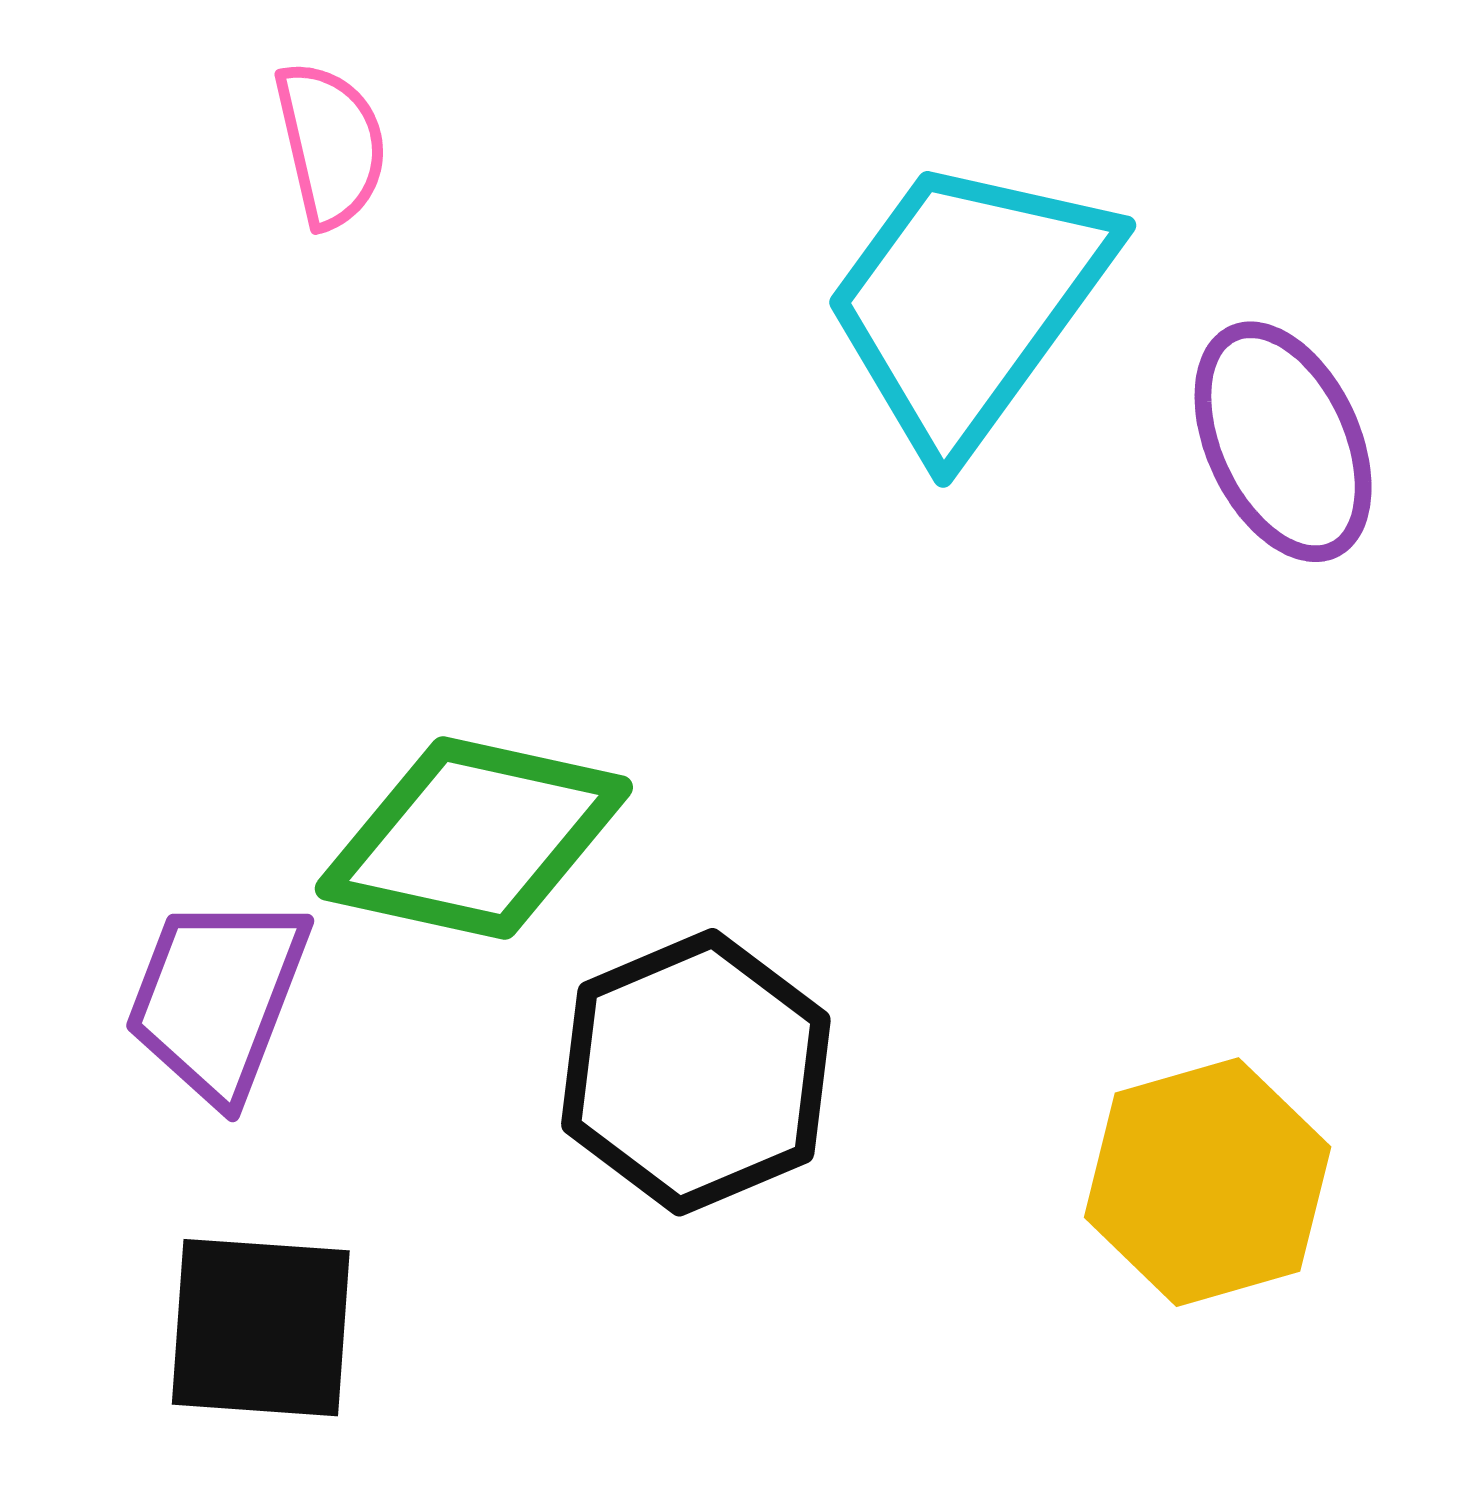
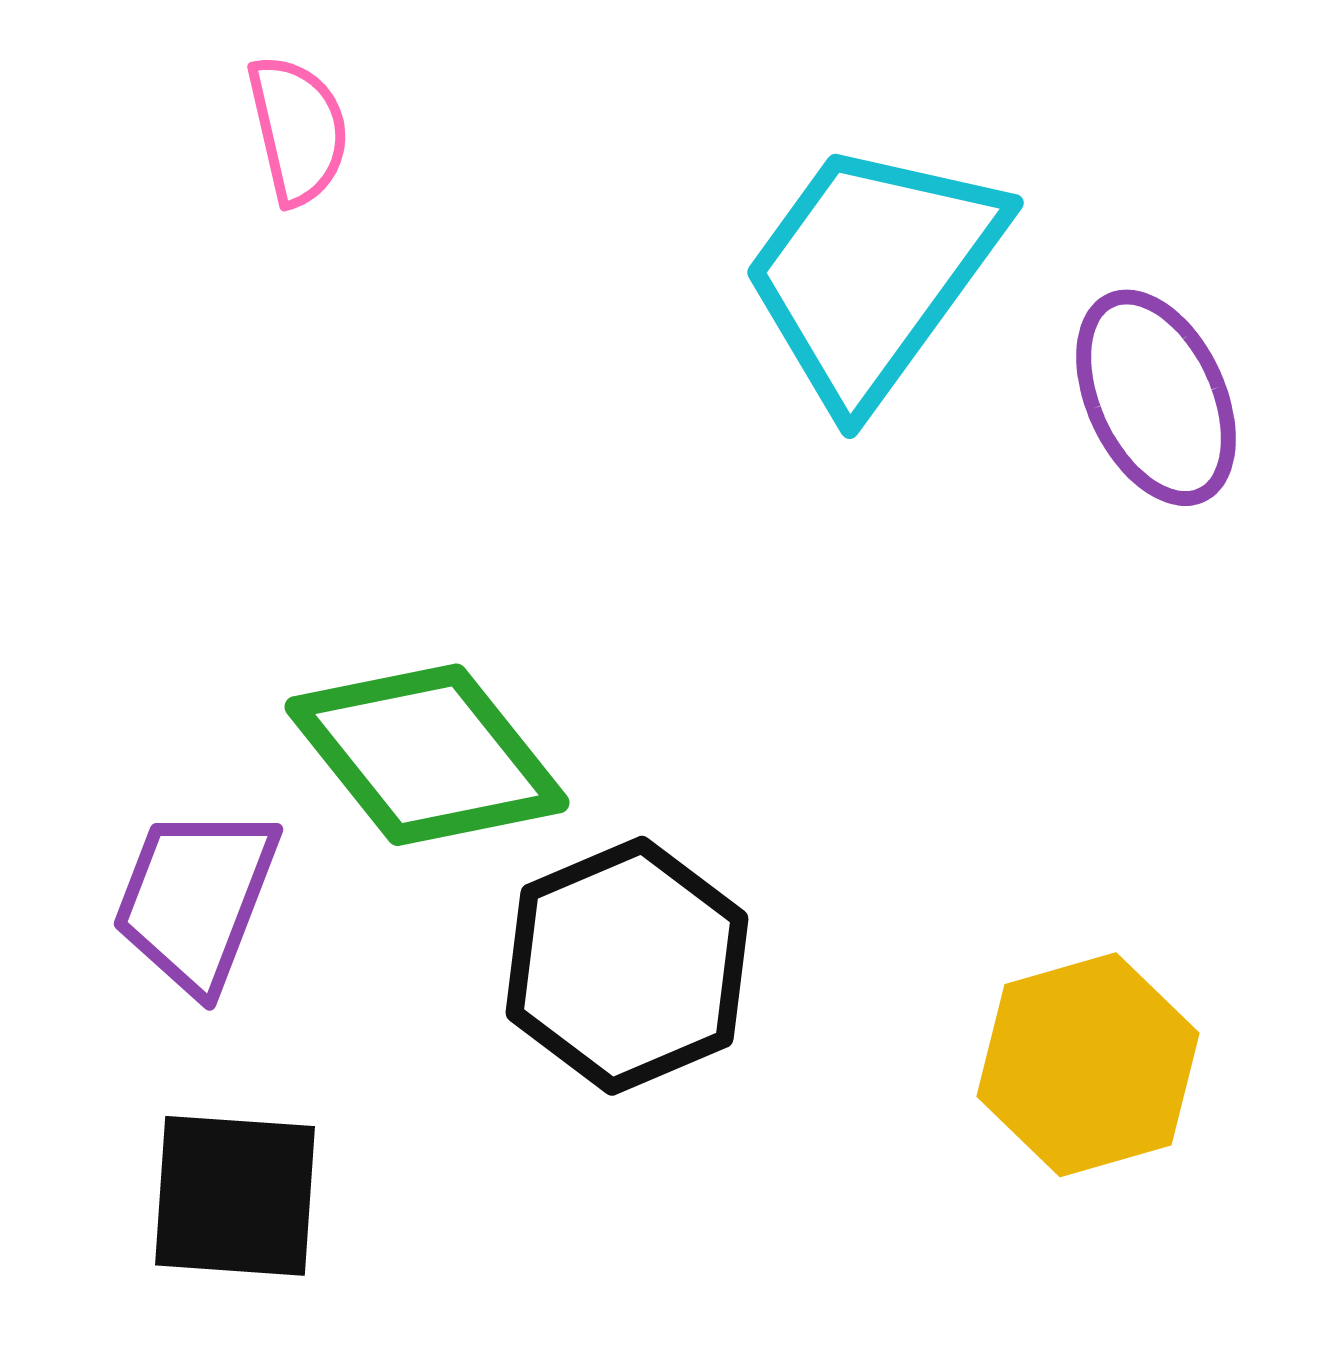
green diamond: (474, 838) -> (427, 755), turned 39

